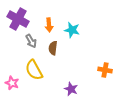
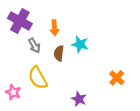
cyan star: (72, 30) -> (80, 44), moved
orange cross: (105, 70) -> (117, 78), turned 32

